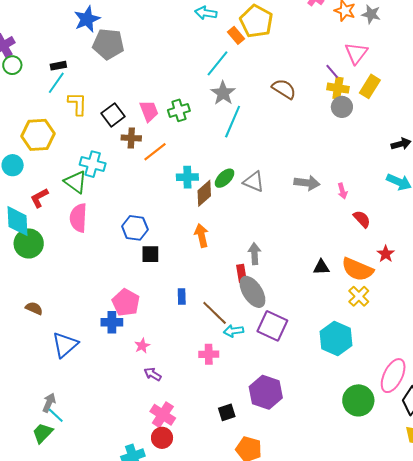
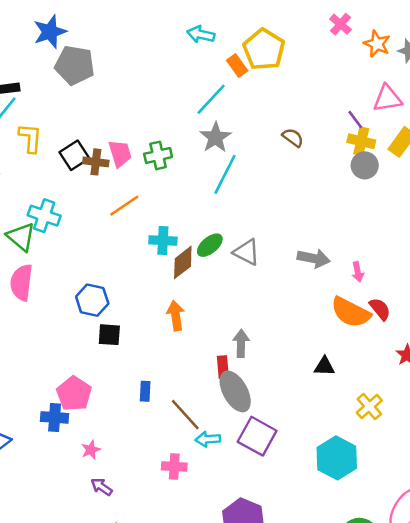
pink triangle: (356, 53) -> (387, 99), turned 40
brown semicircle: (284, 89) -> (293, 137), size x0.7
brown cross: (131, 138) -> (96, 162), moved
orange semicircle: (357, 269) -> (351, 312), moved

